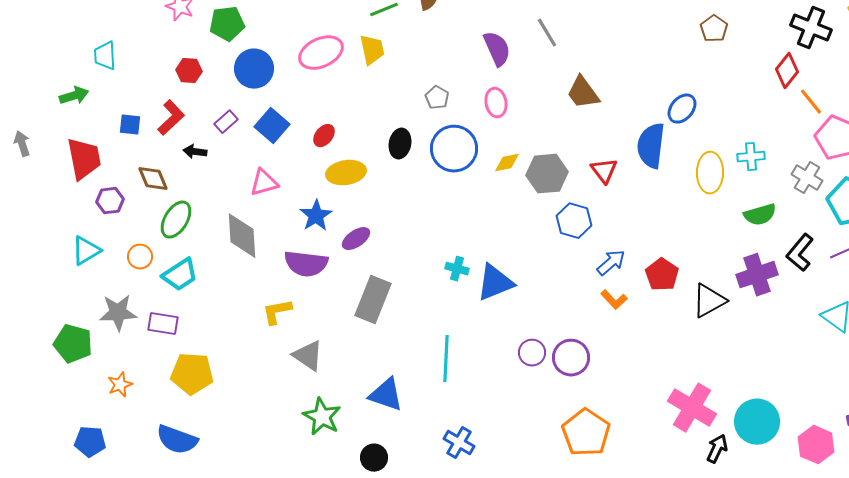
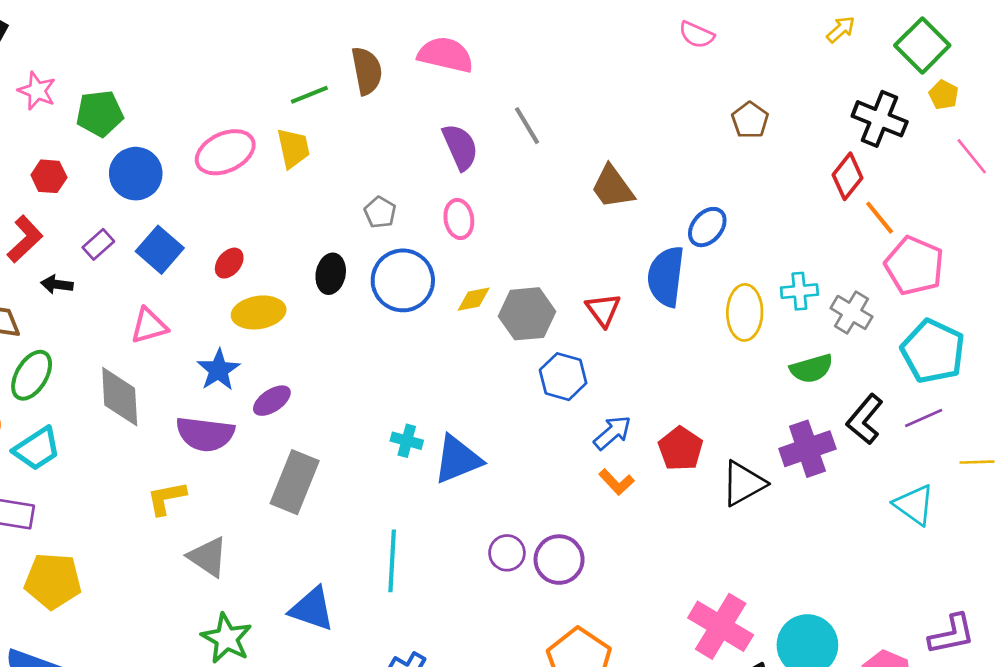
brown trapezoid: (583, 93) -> (612, 187), moved
gray cross: (807, 178) -> (851, 312), moved

